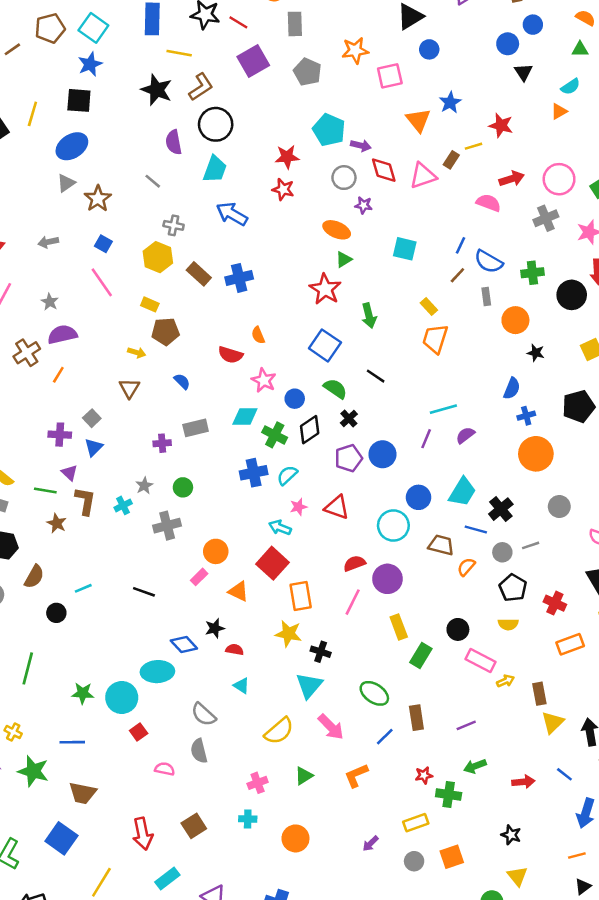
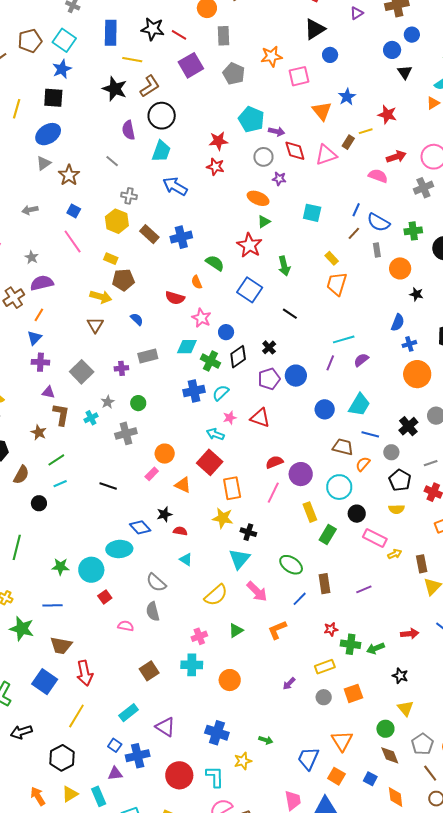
yellow arrow: (137, 352) -> (101, 297), size x1.5
green semicircle: (335, 389) -> (215, 263), moved
gray square: (92, 418) -> (82, 372), moved, size x1.6
blue triangle: (94, 447) -> (34, 338), moved
purple triangle: (69, 473) -> (48, 392), turned -32
green line: (45, 491) -> (56, 460), moved, turned -42
black cross: (501, 509) -> (408, 426), moved
cyan circle: (393, 525) -> (339, 487), moved
gray line: (531, 545) -> (431, 463), moved
green arrow: (475, 766) -> (376, 648), moved
cyan cross: (248, 819) -> (192, 665), size x1.5
red arrow: (143, 834) -> (85, 673), moved

